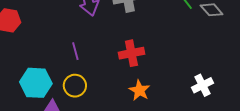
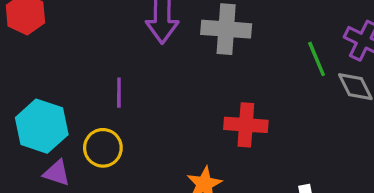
red cross: (131, 53) -> (246, 125), moved

